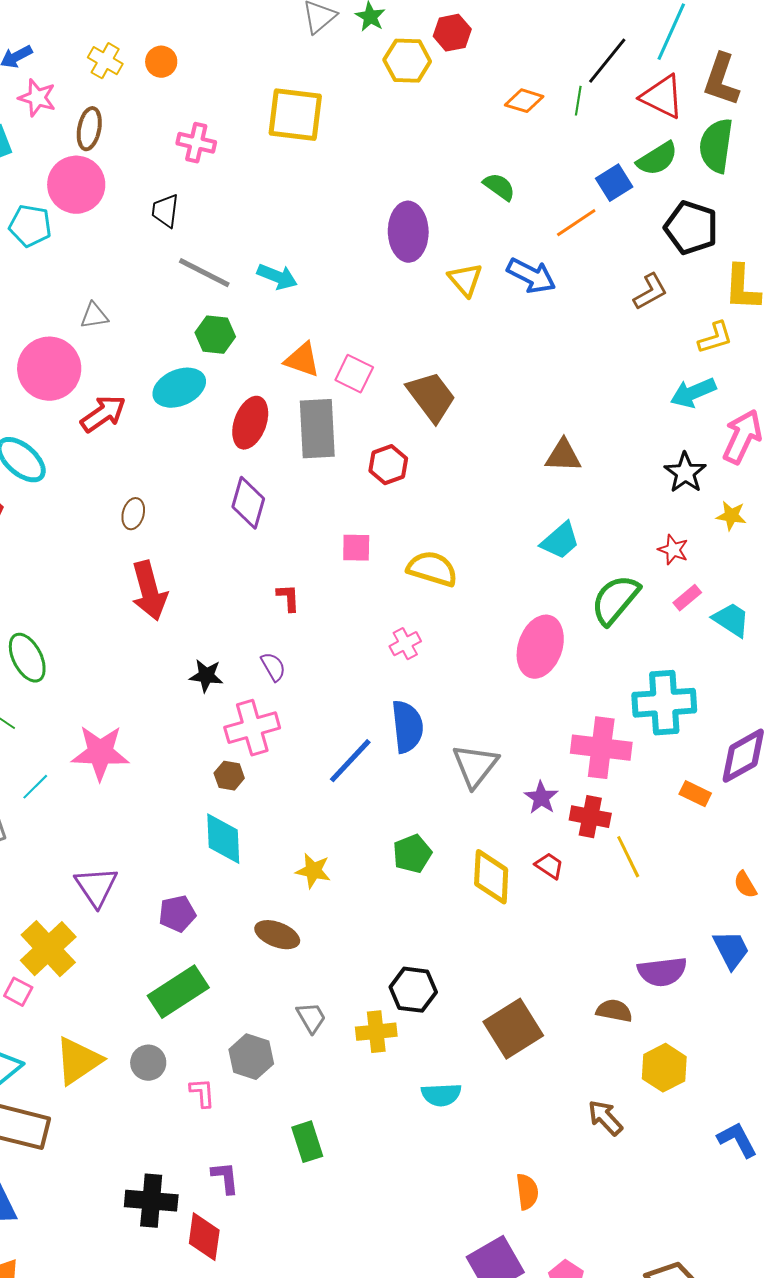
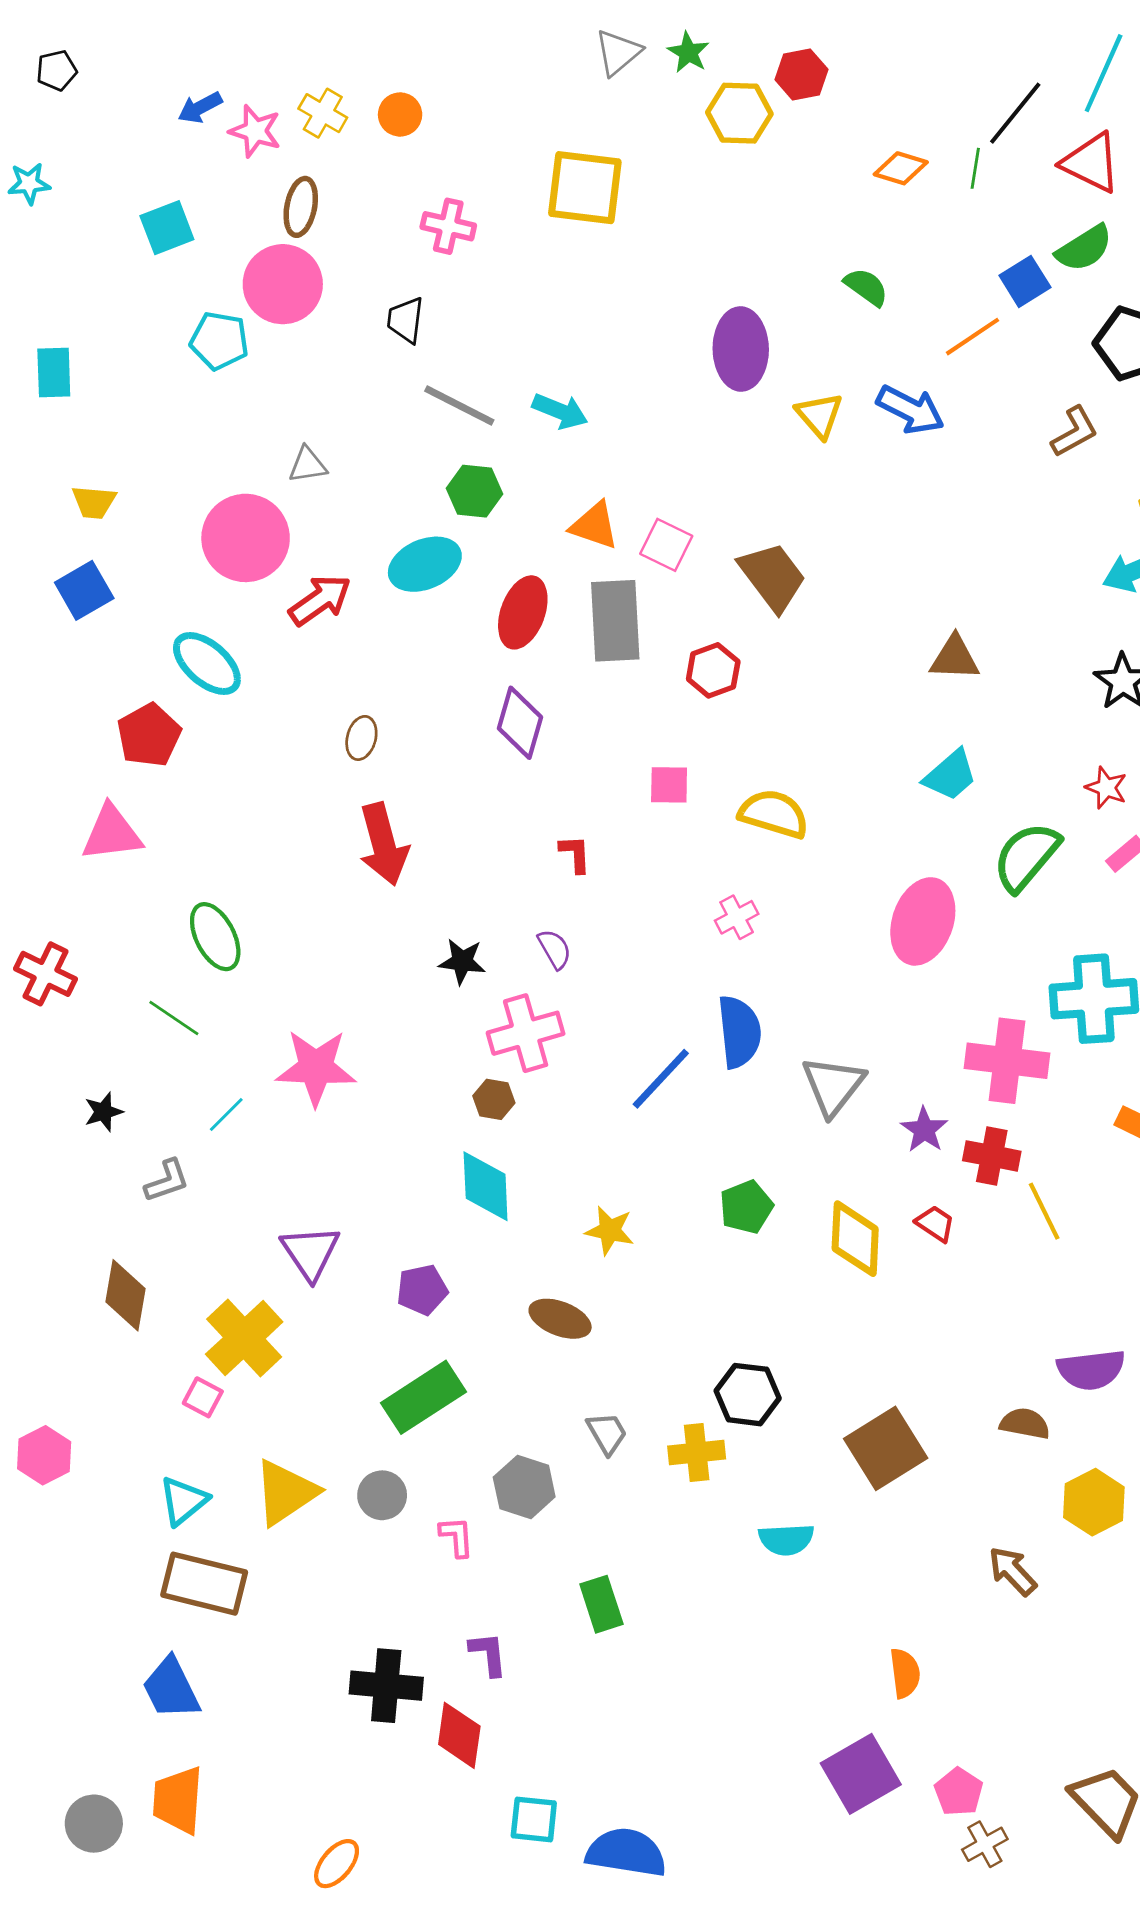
pink star: (37, 98) -> (255, 131), moved

